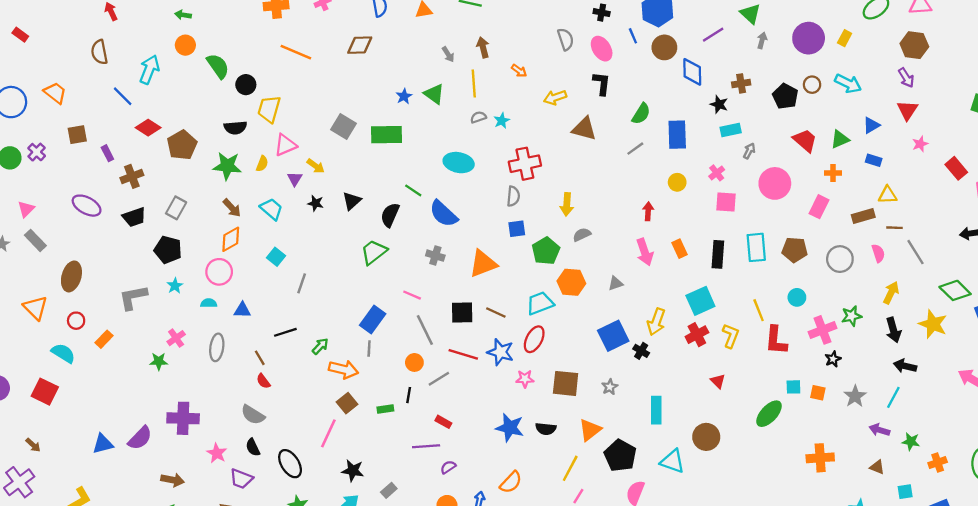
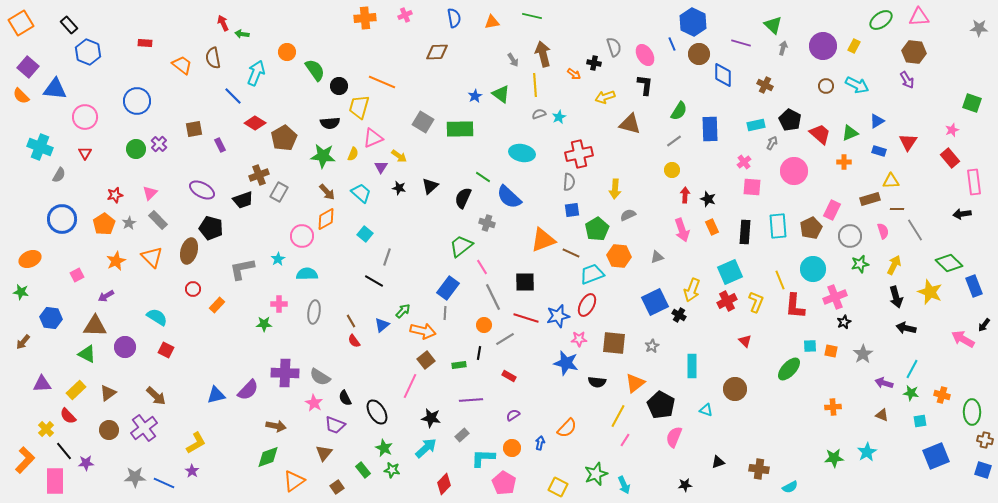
black cross: (602, 13) -> (594, 63), moved
green arrow: (183, 15) -> (242, 34), moved
red rectangle: (20, 35) -> (145, 43), turned -32
purple line: (713, 35) -> (741, 43), turned 48
brown arrow: (483, 47) -> (543, 54), size x1.4
orange line: (296, 52) -> (382, 82), moved
brown cross: (741, 83) -> (765, 85), turned 35
orange trapezoid: (55, 93) -> (182, 65), moved
black pentagon: (785, 96) -> (790, 120), moved
black star: (719, 104) -> (708, 199), moved
red triangle: (907, 110) -> (908, 142), moved
pink star: (920, 144) -> (952, 130), moved
brown cross: (132, 176) -> (259, 175), moved
yellow circle: (677, 182) -> (672, 170), moved
pink rectangle: (819, 207) -> (832, 210), moved
black pentagon: (168, 250) -> (211, 228), moved
brown pentagon: (795, 250) -> (811, 228), turned -30
green trapezoid: (374, 252) -> (461, 246), moved
gray cross: (435, 256) -> (487, 223), moved
pink circle: (219, 272) -> (302, 236), moved
pink line: (412, 295) -> (482, 267), turned 35
cyan circle: (797, 297) -> (813, 269), size x1.6
cyan semicircle: (209, 303) -> (307, 274), size x1.5
orange triangle: (35, 308) -> (152, 257), moved
blue triangle: (242, 310) -> (382, 325), moved, turned -42
brown line: (496, 313) -> (571, 253), moved
green star: (852, 316) -> (860, 264), moved
black line: (285, 332) -> (374, 281), moved, turned 48
pink cross: (176, 338) -> (279, 304), turned 35
blue star: (500, 352) -> (558, 316), turned -30
cyan semicircle: (63, 353) -> (157, 317), moved
red square: (45, 392) -> (166, 350), size x0.7
cyan line: (893, 397) -> (912, 369), moved
gray semicircle: (253, 415) -> (320, 377), moved
blue star: (510, 428) -> (566, 363), moved
brown arrow: (33, 445) -> (156, 396), size x1.5
purple line: (426, 446) -> (471, 400), moved
orange cross: (820, 458) -> (833, 407), size x0.7
cyan triangle: (673, 461) -> (706, 410), size x0.6
orange cross: (938, 462) -> (942, 395), moved, turned 35
cyan square: (905, 492) -> (920, 421), moved

